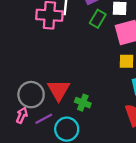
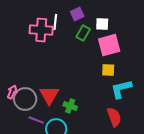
pink arrow: (22, 115) -> (12, 92), moved
purple line: (44, 119) -> (36, 120), turned 49

